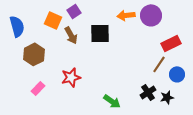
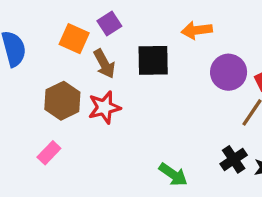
purple circle: (151, 15) -> (229, 72), moved
brown hexagon: (34, 54) -> (62, 101), moved
red star: (71, 77) -> (104, 107), moved

